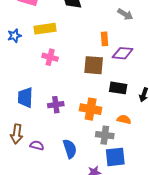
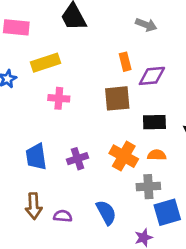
orange cross: (91, 109) -> (124, 156), turned 30
orange semicircle: (124, 119) -> (157, 155), moved

